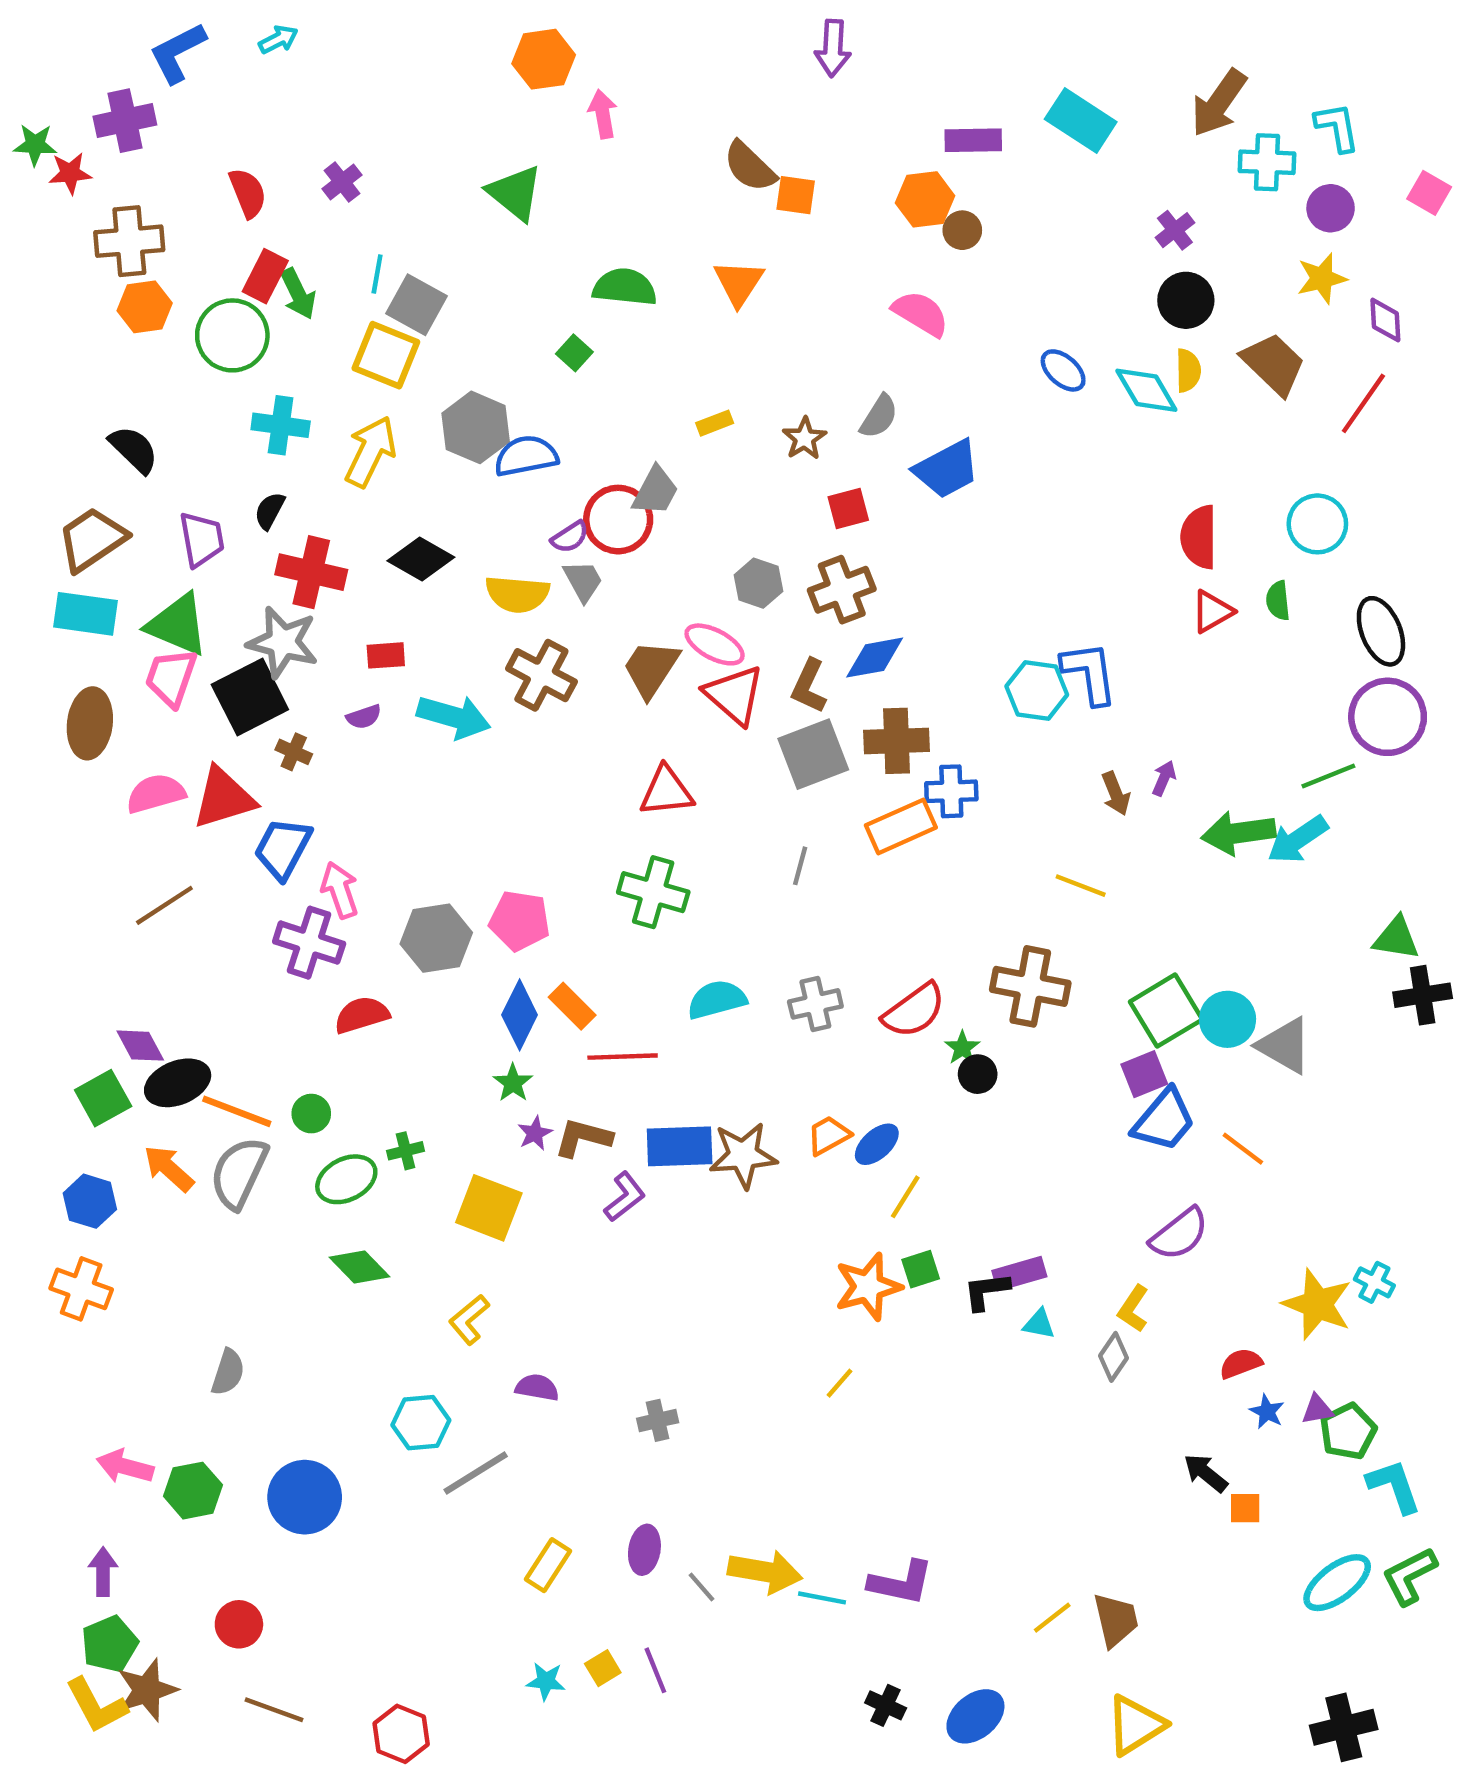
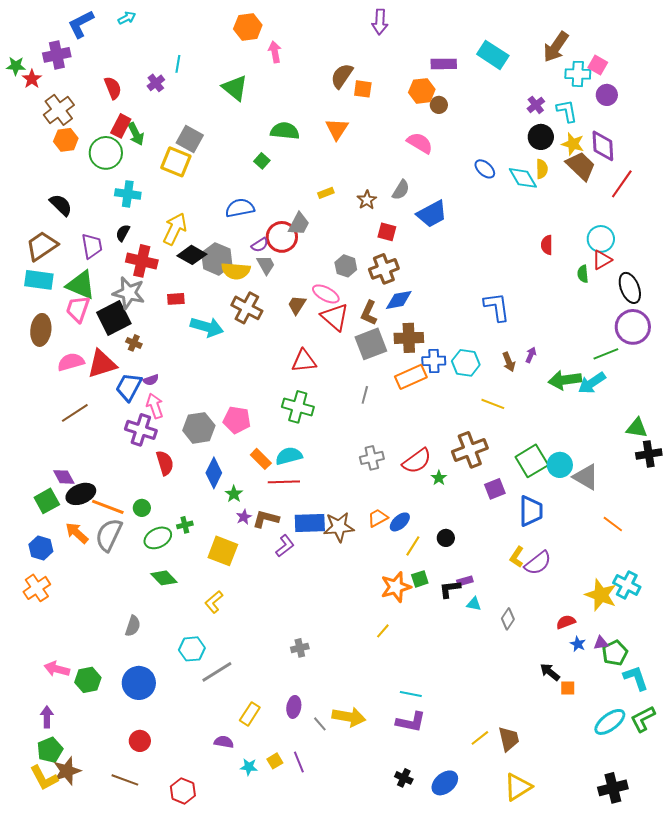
cyan L-shape: (1337, 127) -> (567, 111), moved
brown semicircle: (750, 167) -> (342, 76), turned 80
red star: (70, 173) -> (32, 79), turned -30
pink square: (1429, 193) -> (598, 65), moved
brown cross: (129, 241) -> (59, 110), turned -32
cyan line: (377, 274) -> (178, 64), moved
yellow star: (1322, 278) -> (573, 144), moved, turned 30
purple diamond: (1385, 320) -> (603, 146), moved, size x1.5
gray hexagon: (476, 427) -> (217, 259), moved
yellow arrow: (370, 452) -> (175, 229), moved
red square: (848, 509) -> (387, 232), turned 30
red semicircle: (1199, 537) -> (547, 245), size x0.7
red triangle: (1212, 612) -> (602, 260), moved
brown trapezoid: (651, 669) -> (297, 305), size x0.7
cyan hexagon: (1037, 690) -> (466, 363), moved
purple semicircle: (364, 717) -> (151, 380), moved
brown cross: (1030, 986) -> (470, 450), turned -32
cyan semicircle: (717, 1000) -> (289, 456), moved
red semicircle: (362, 1015) -> (165, 463), turned 90
blue diamond: (520, 1015) -> (214, 473), moved
black circle: (978, 1074) -> (446, 538), moved
purple square: (1144, 1074) -> (495, 489), moved
blue trapezoid: (1164, 1120) -> (531, 511), turned -40
orange line: (1243, 1149) -> (613, 524), moved
purple rectangle: (1019, 1274) -> (465, 581), size x0.7
cyan cross: (1374, 1282) -> (627, 585), size x1.5
orange cross: (81, 1289) -> (37, 588), turned 36
yellow L-shape: (1133, 1309) -> (517, 557), moved
gray semicircle: (228, 1372) -> (133, 626), moved
purple semicircle: (537, 1388) -> (224, 742), moved
cyan line: (822, 1598) -> (411, 694), moved
red circle: (239, 1624) -> (140, 741), moved

